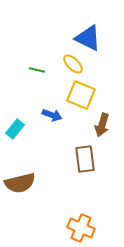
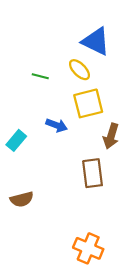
yellow square: (81, 95) -> (88, 103), turned -36
brown semicircle: (20, 183) -> (22, 199), size x0.7

